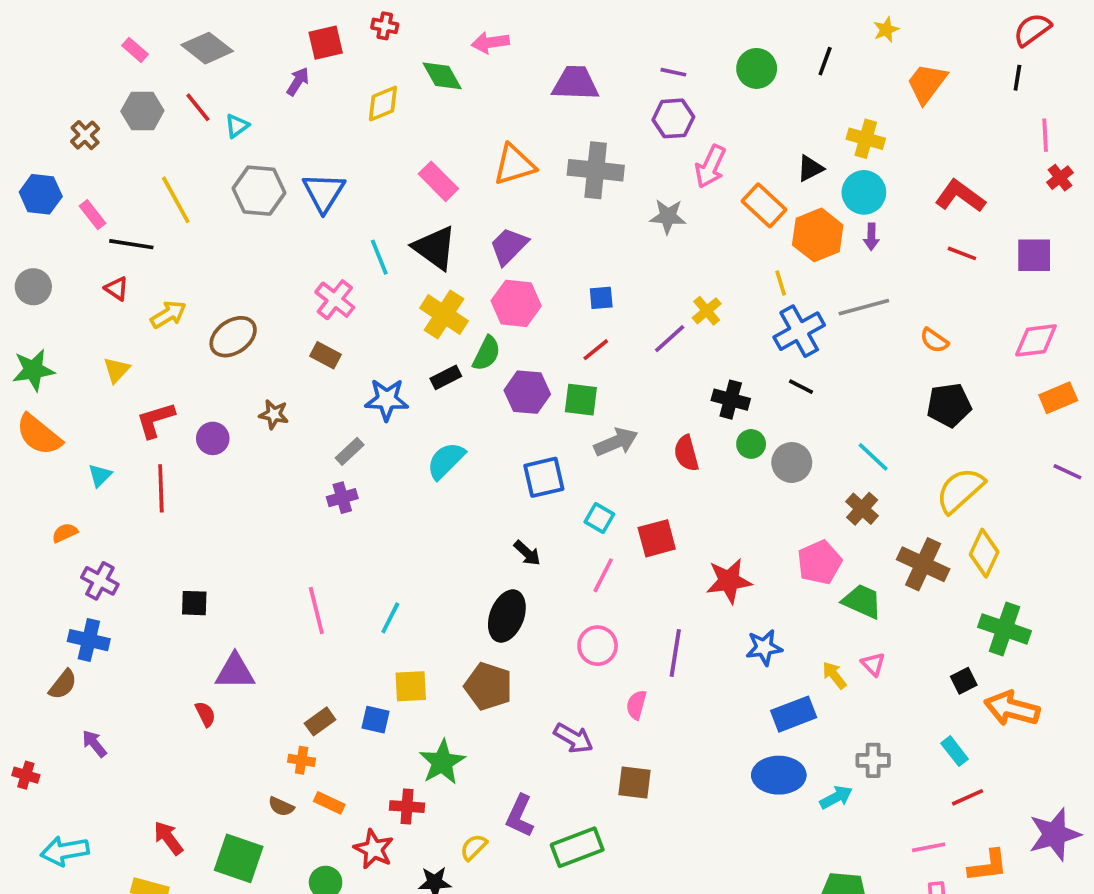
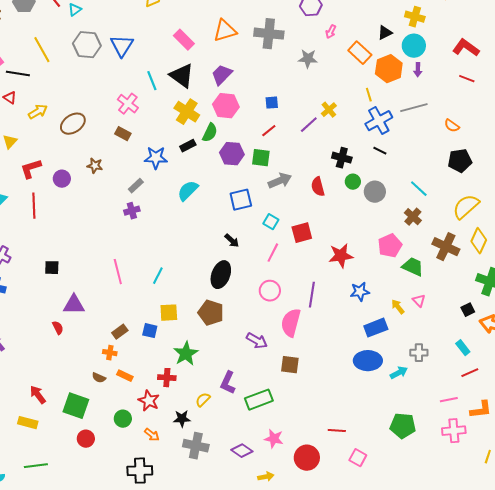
pink arrow: (710, 166) -> (331, 32), size x0.6
pink semicircle: (636, 705) -> (291, 323), size x1.8

